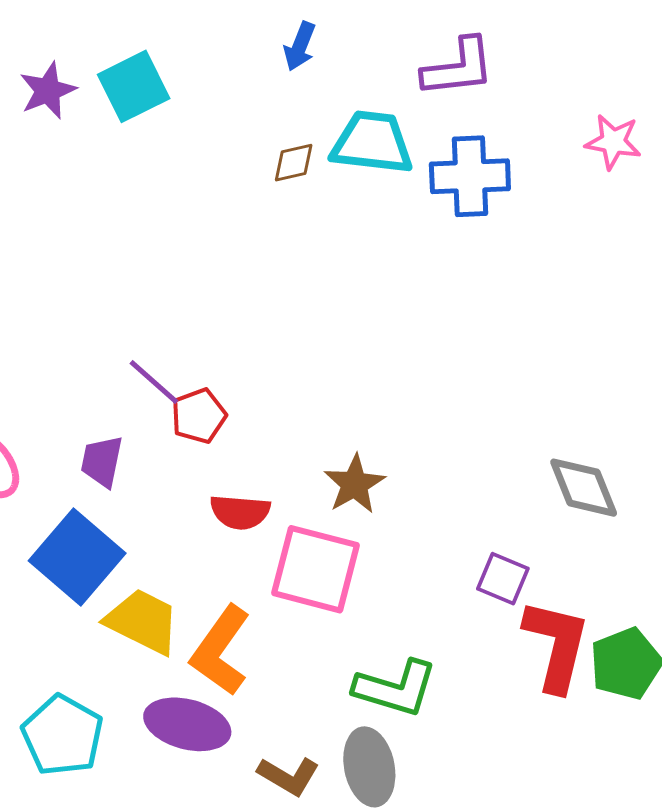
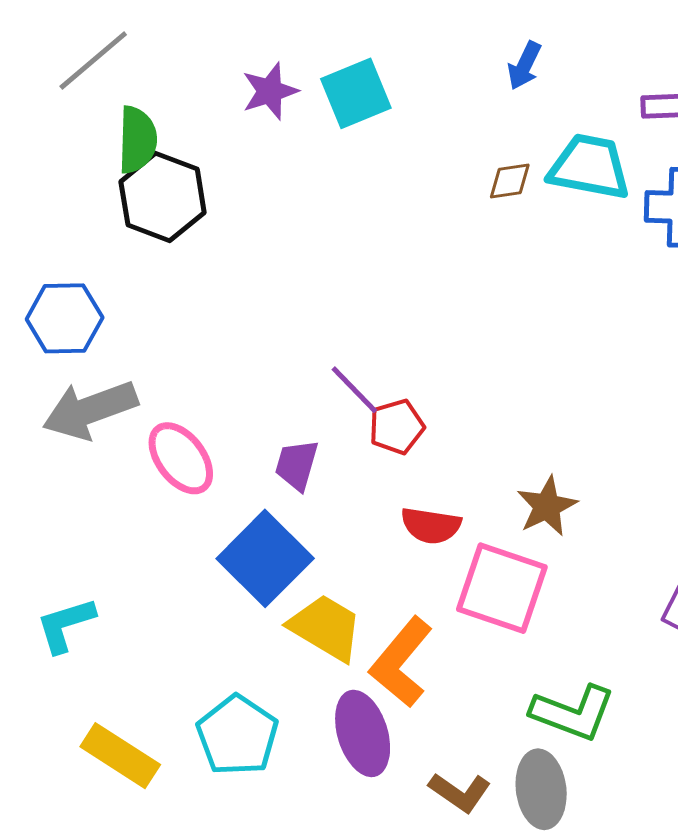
purple ellipse: (187, 724) -> (363, 733), turned 54

